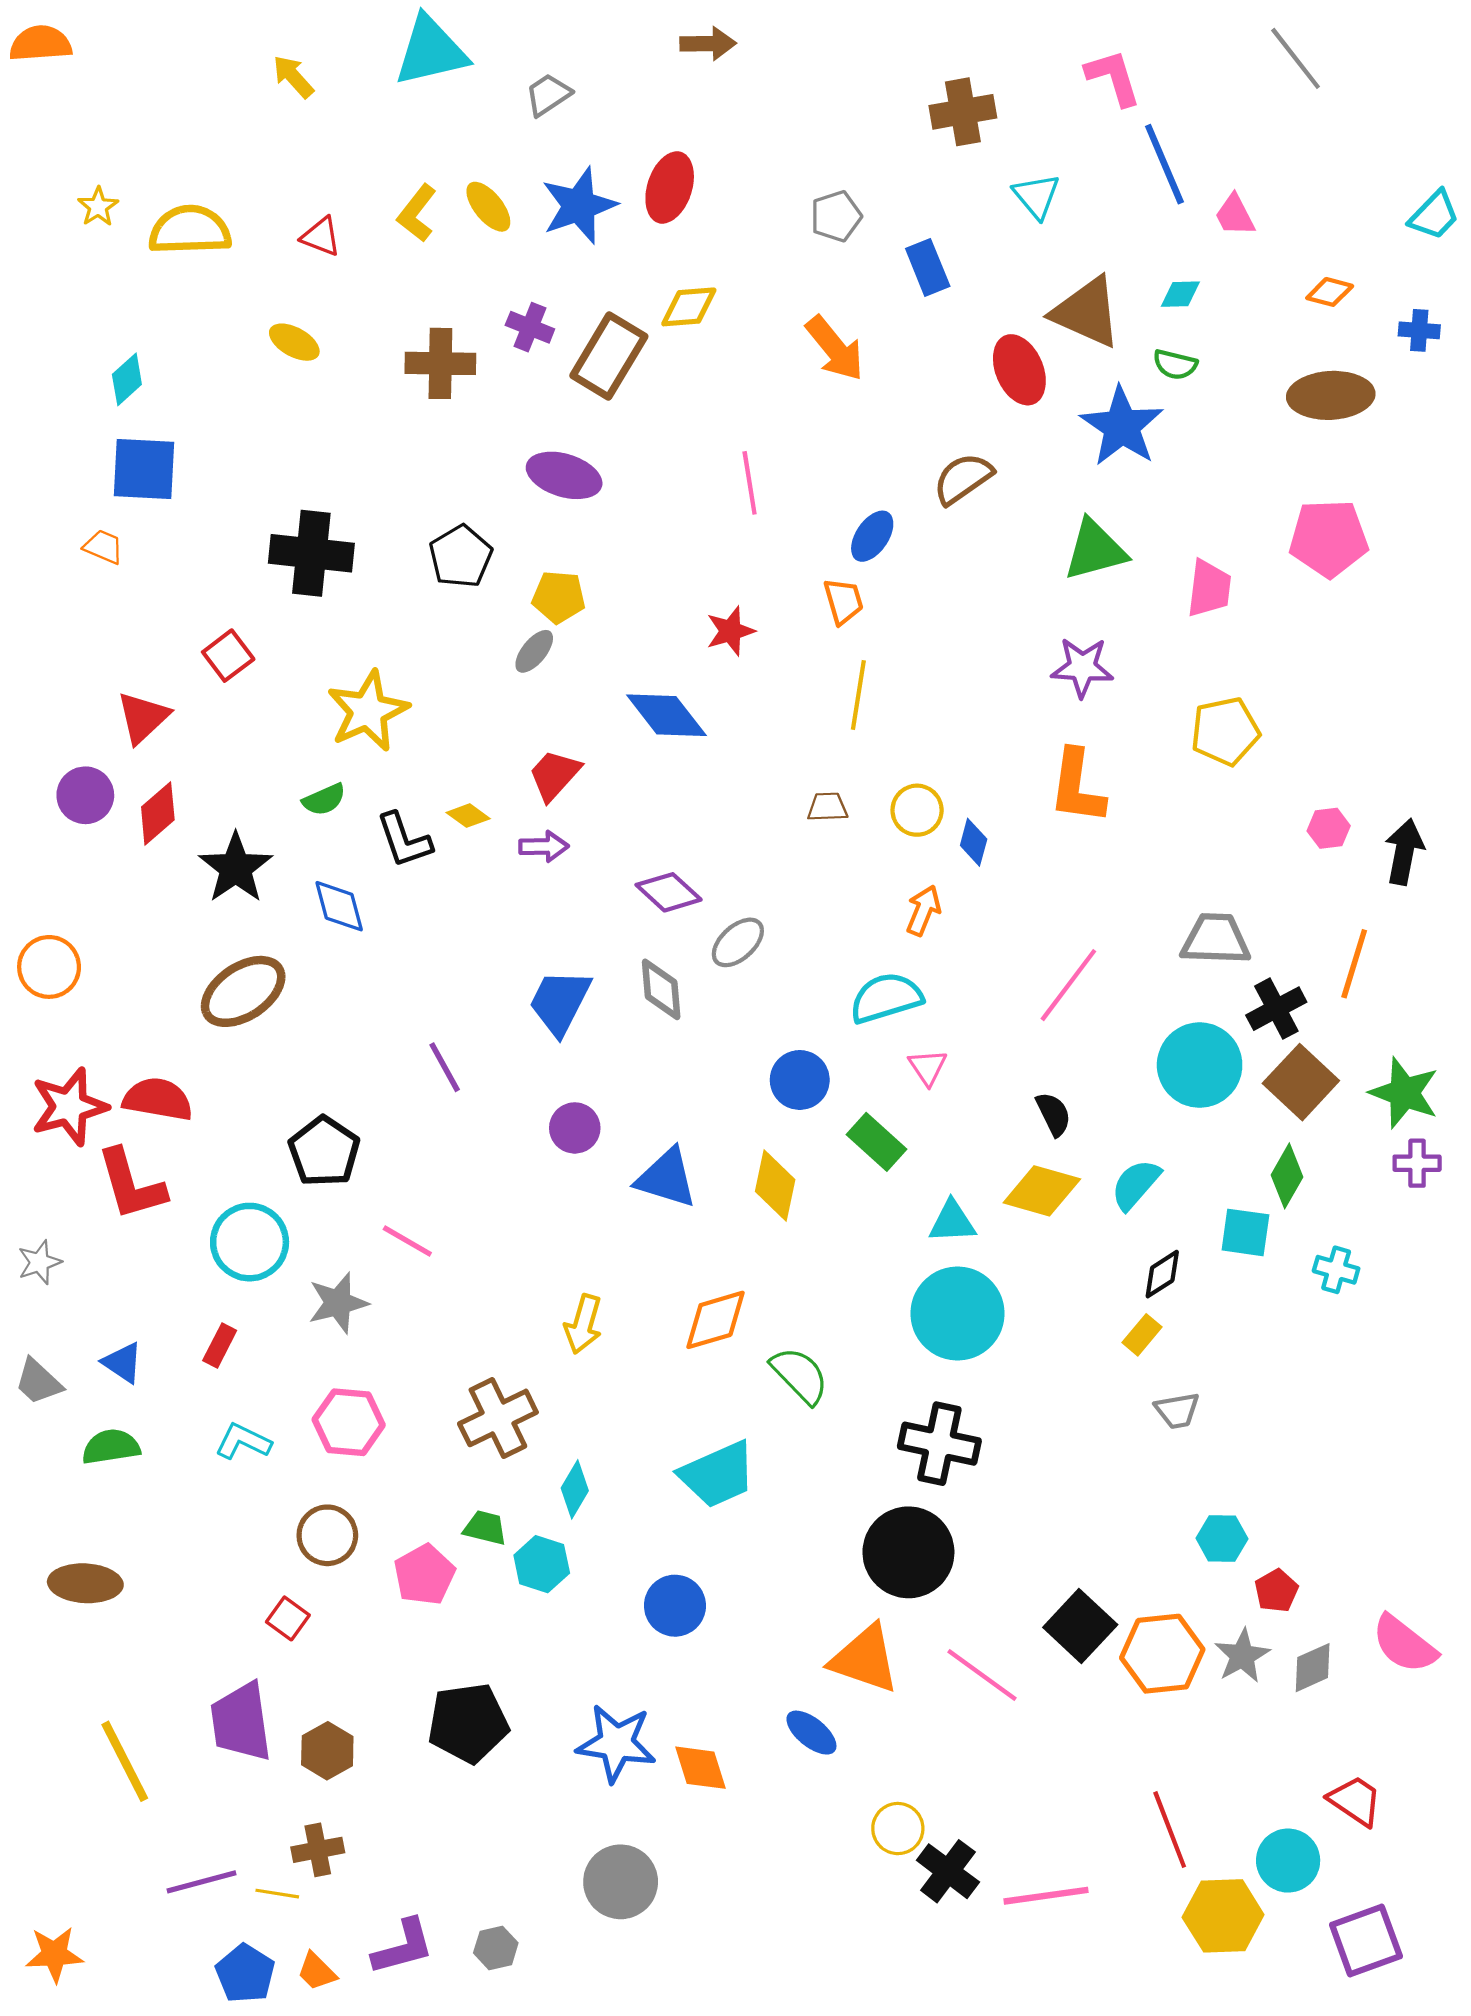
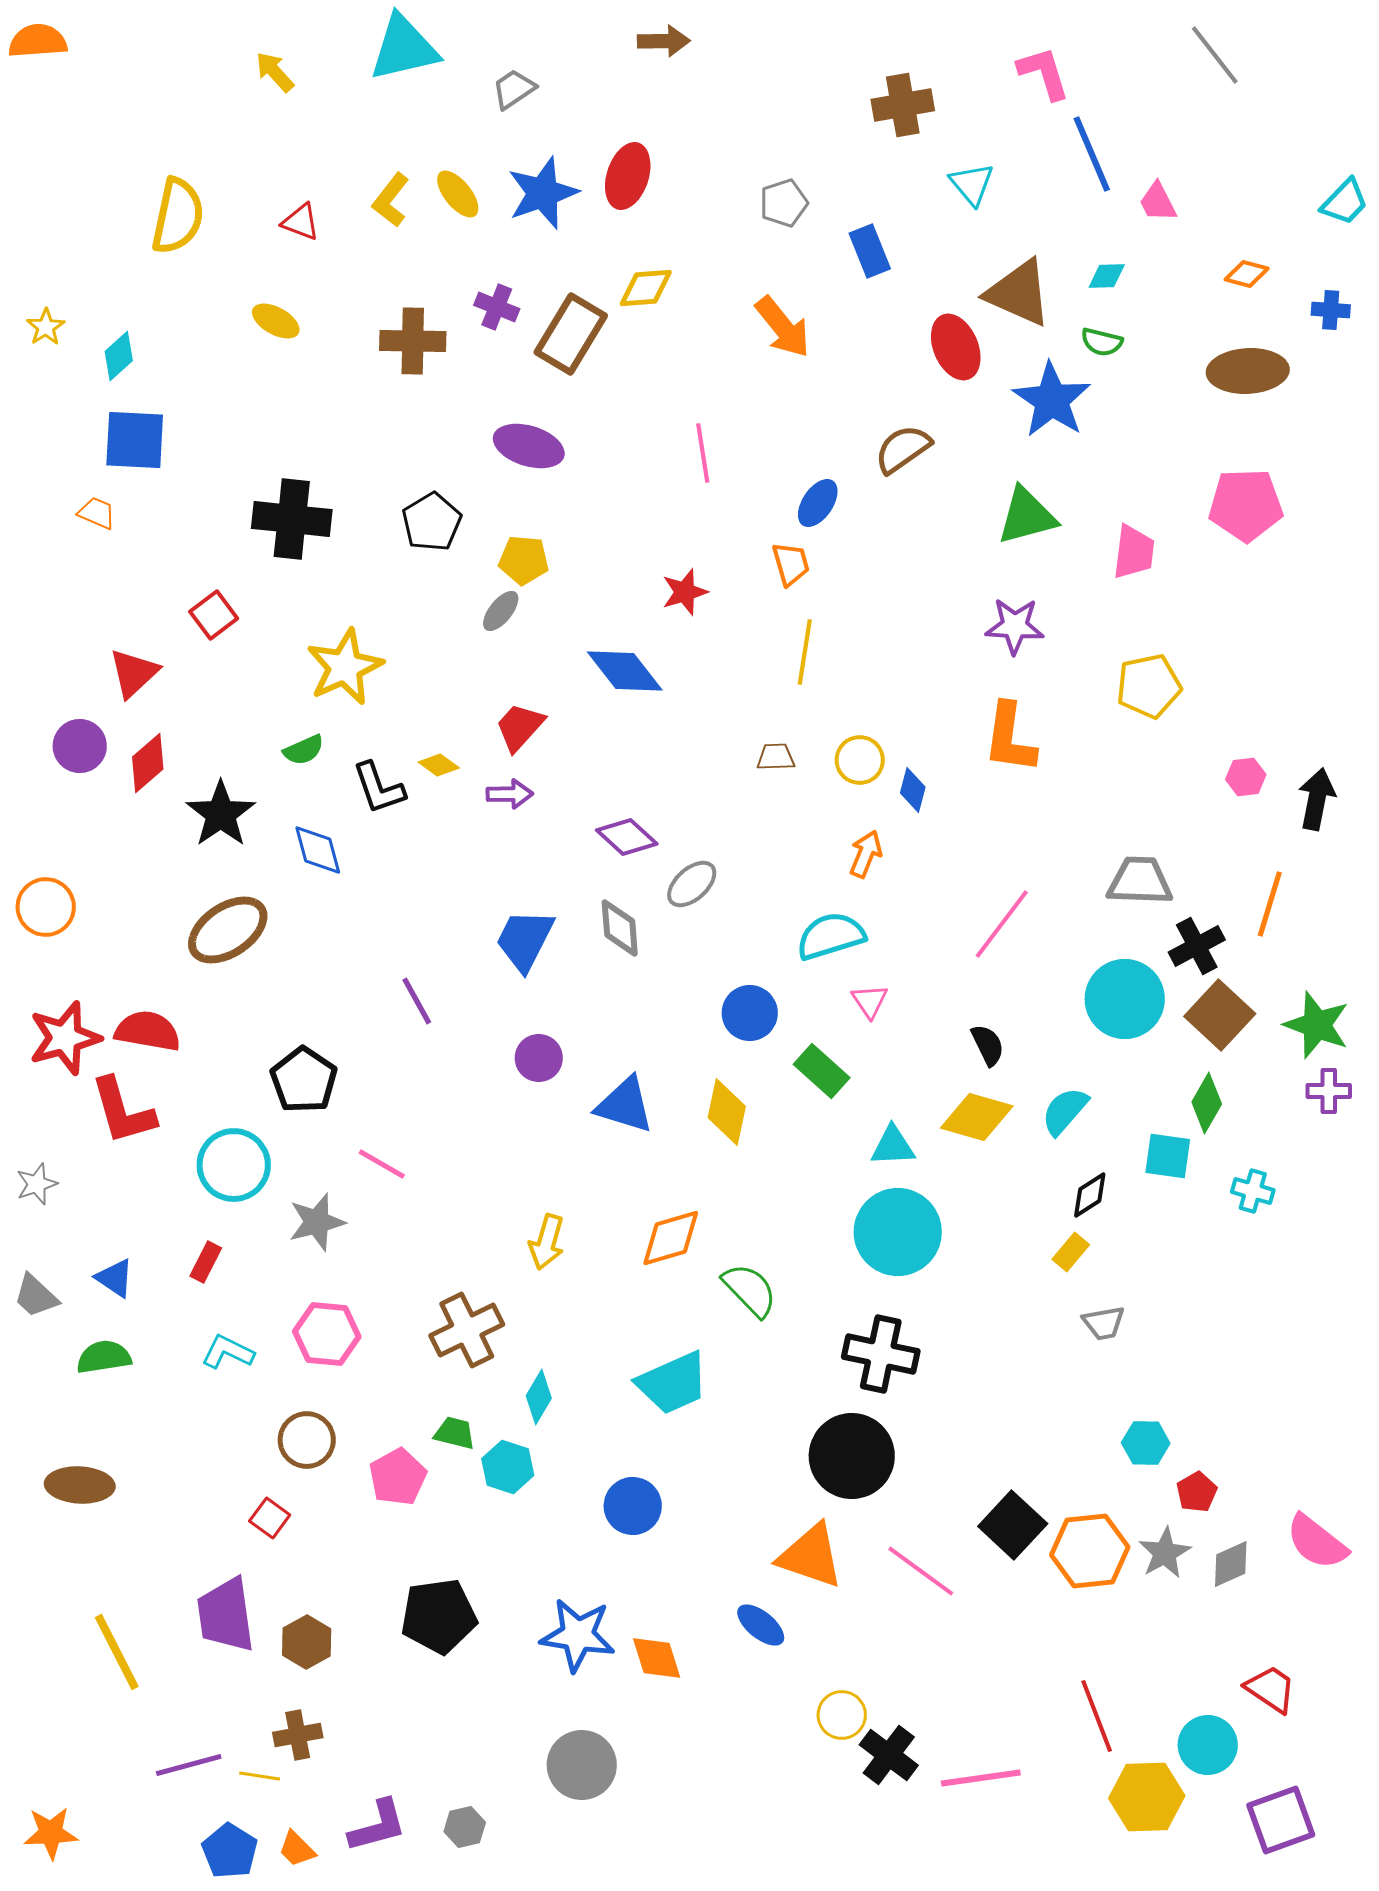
yellow star: (98, 207) -> (46, 327), moved
yellow semicircle: (190, 230) -> (178, 216), turned 104

